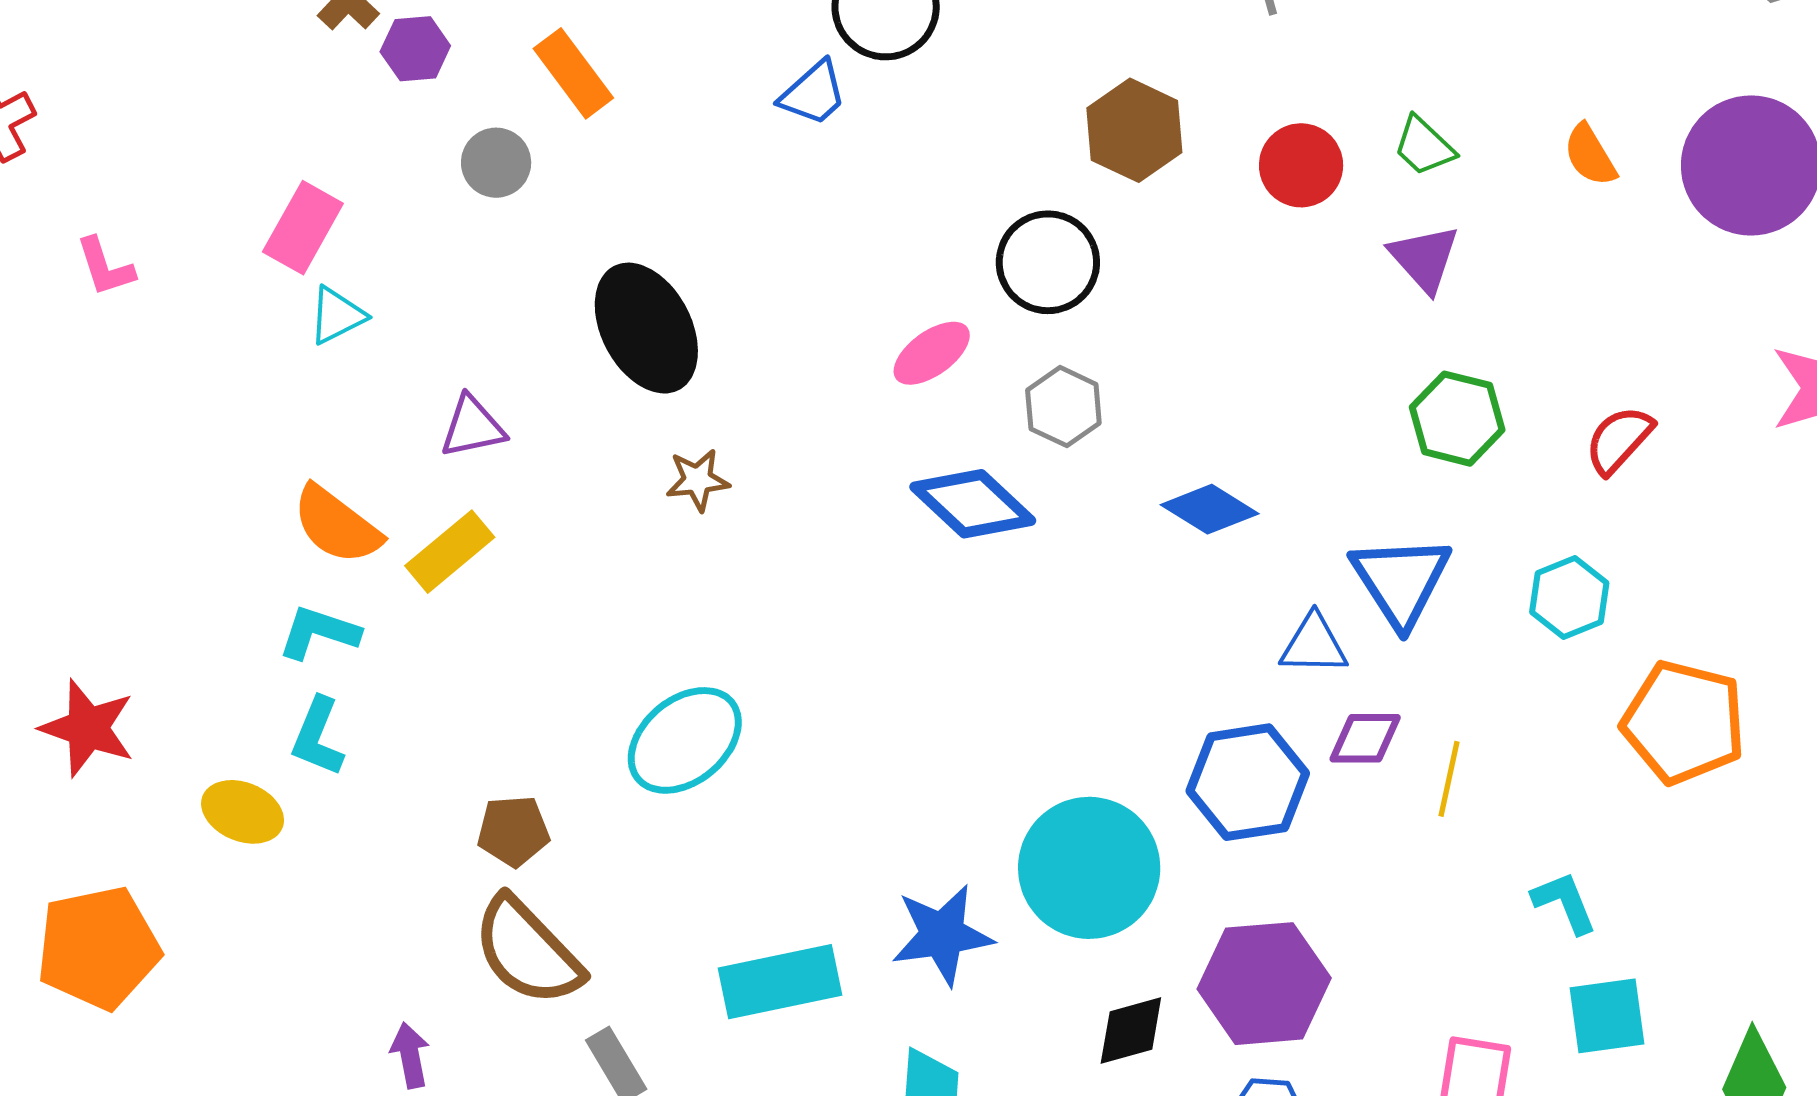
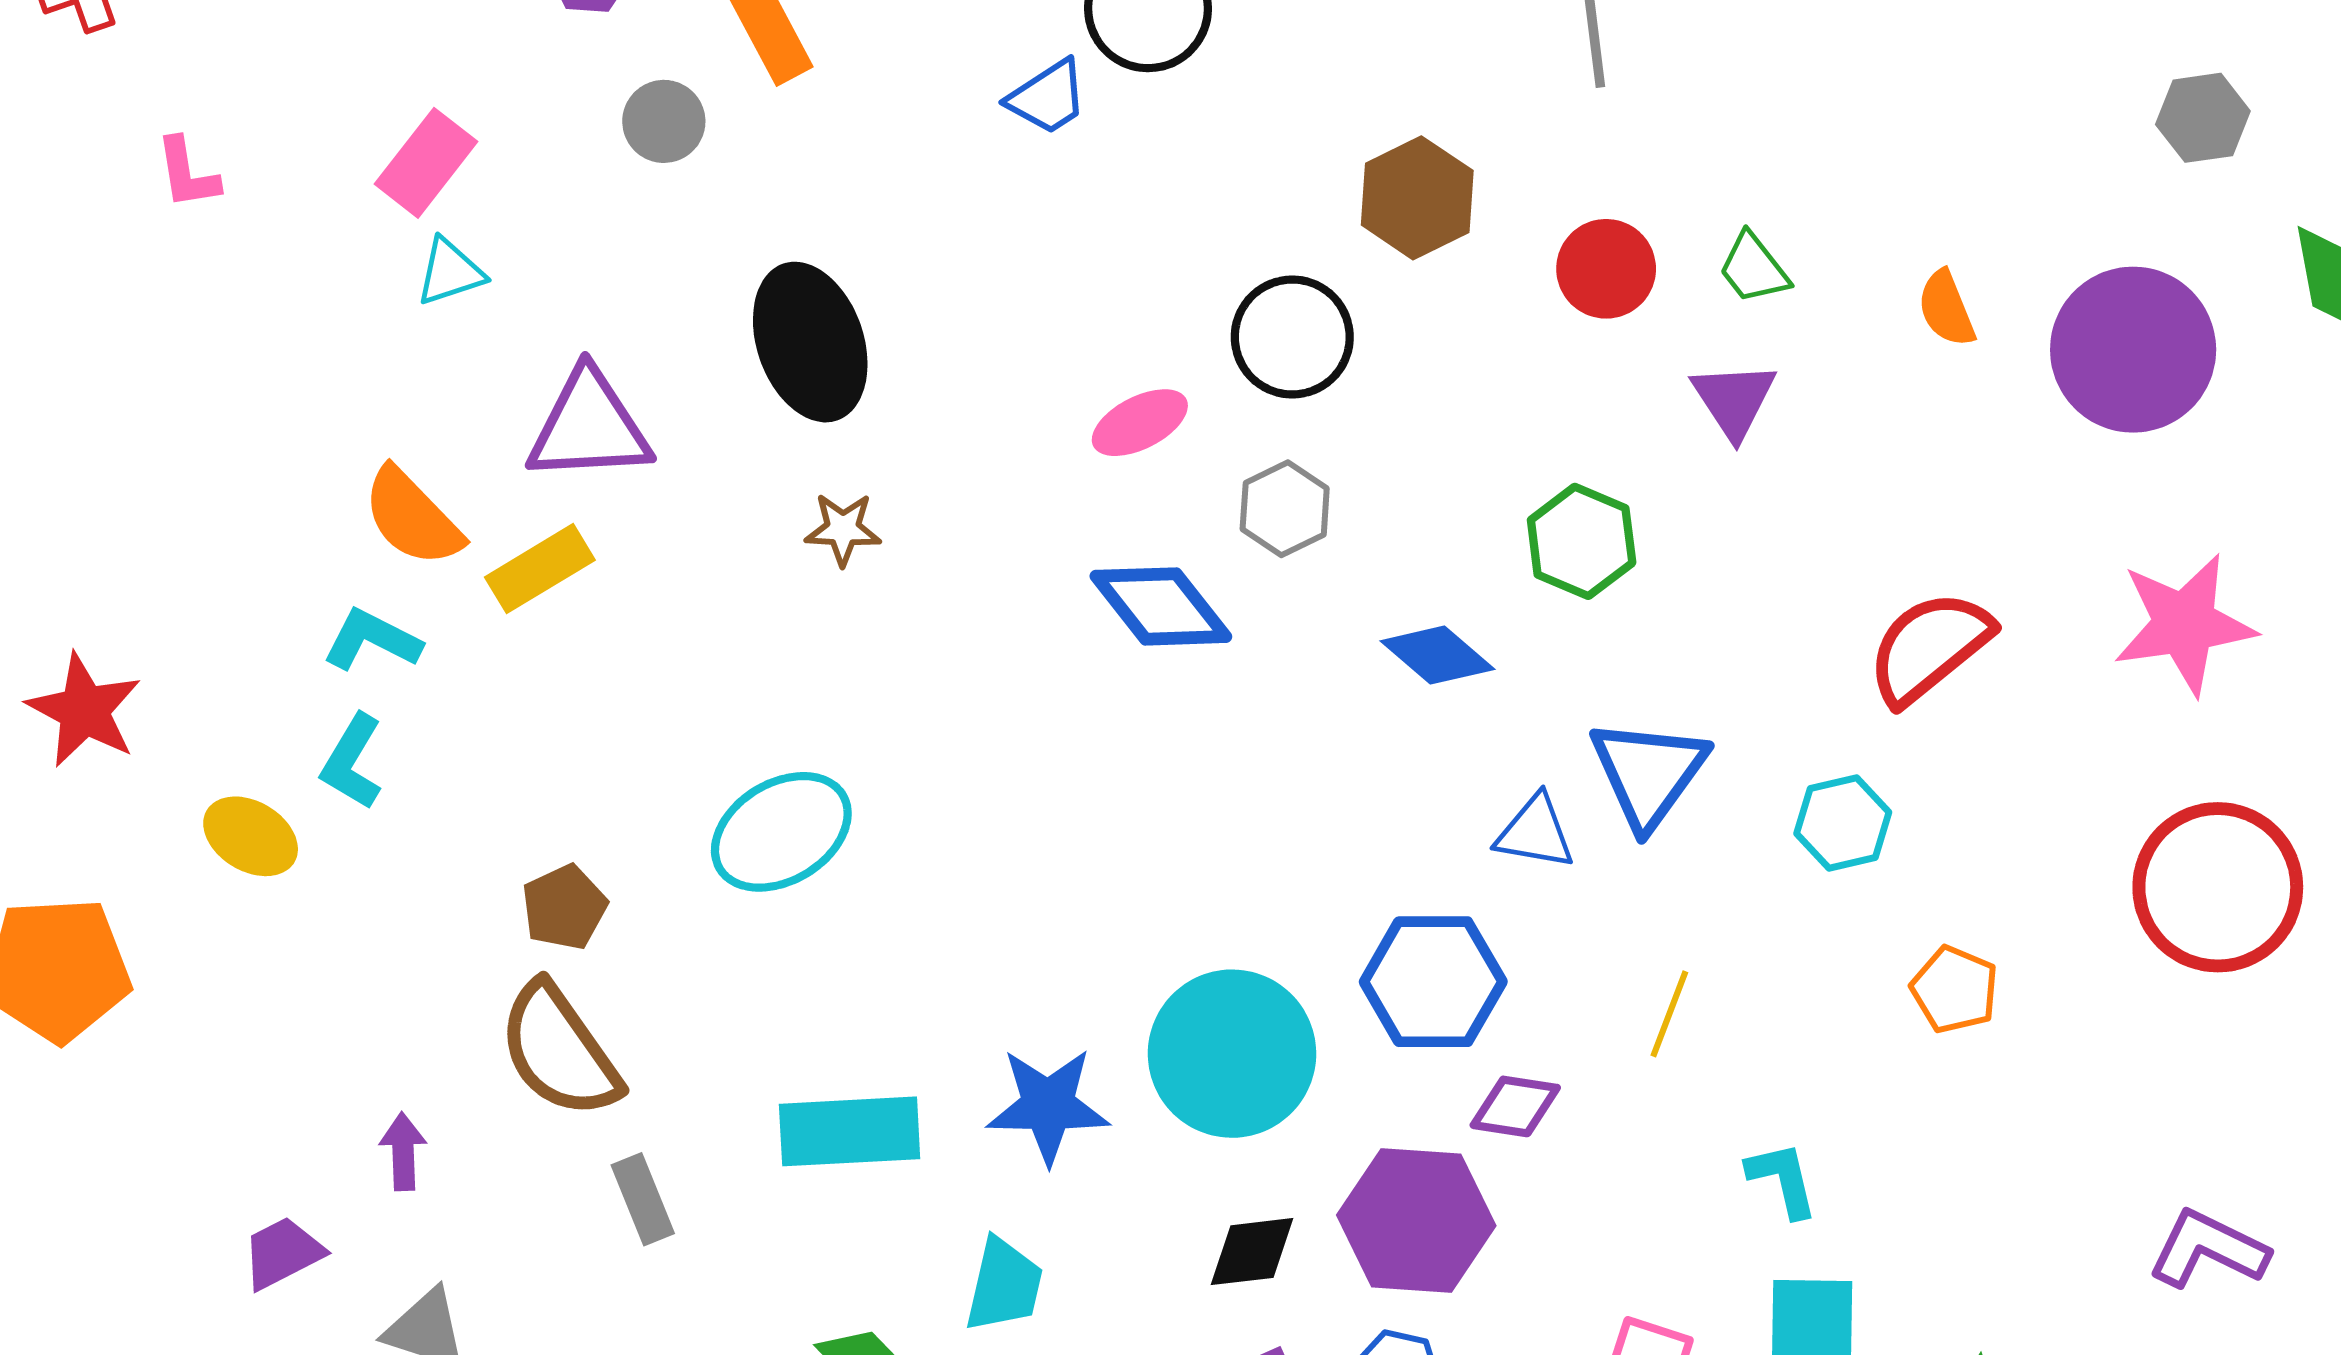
green hexagon: (1457, 419) -> (1582, 541), moved
purple triangle: (473, 427) -> (589, 427), size x1.6
red semicircle: (1619, 440) -> (1929, 647), size x1.5
orange pentagon: (1684, 722) -> (1955, 990), size x0.6
purple diamond: (1365, 738) -> (1515, 1106), moved
brown pentagon: (513, 831) -> (564, 907), turned -30

